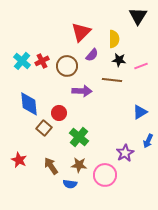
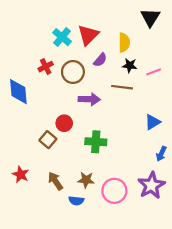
cyan cross: (22, 61) -> (62, 37), moved
blue diamond: (29, 104) -> (18, 92), moved
green cross: (79, 137) -> (96, 142), moved, turned -36
purple star: (125, 153) -> (151, 185), moved, size x1.4

